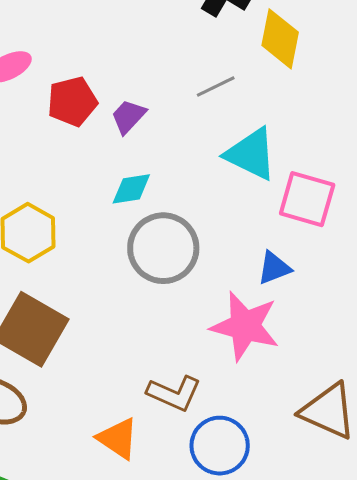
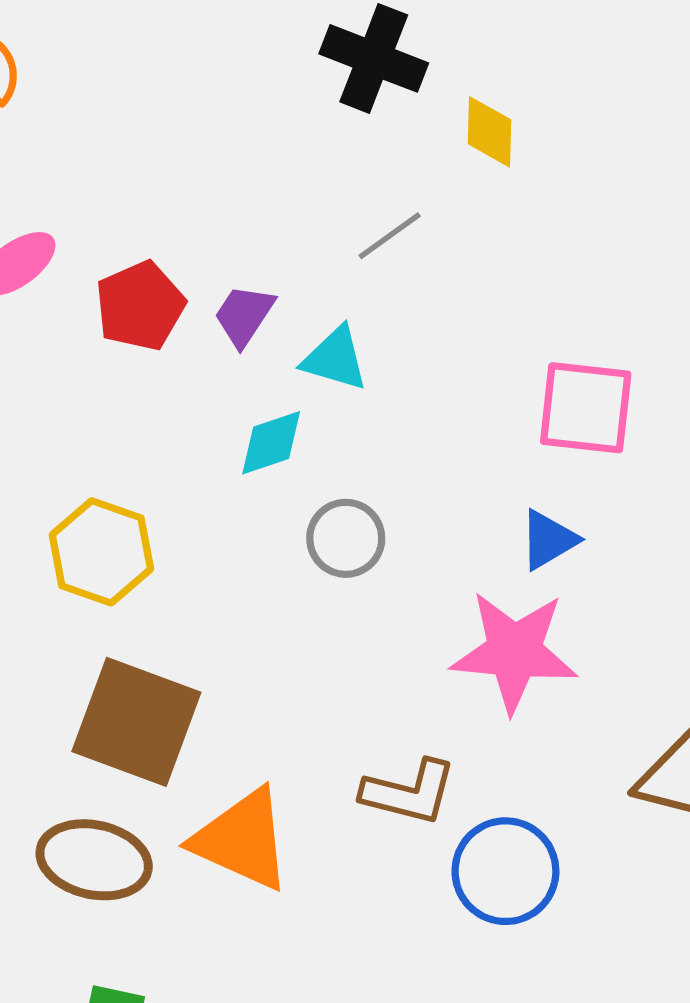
yellow diamond: (280, 39) -> (489, 132), size x0.7
cyan triangle: (251, 154) -> (335, 359), moved, size x0.7
gray circle: (163, 248) -> (346, 538), size x0.6
orange triangle: (118, 438) -> (242, 840), moved, size x1.4

